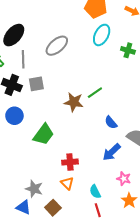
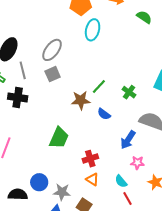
green cross: (128, 50) -> (129, 92), moved, turned 32
gray square: (36, 84) -> (53, 74), moved
blue circle: (14, 116) -> (39, 182), moved
blue semicircle: (111, 122) -> (104, 114), moved
pink star: (124, 179) -> (137, 163), moved

